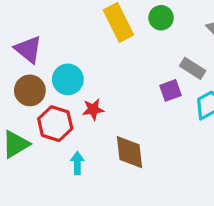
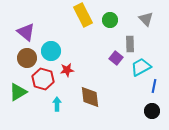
green circle: (161, 18) -> (110, 20), moved
gray rectangle: (193, 68) -> (130, 44), turned 56
purple square: (171, 90) -> (116, 58), turned -32

